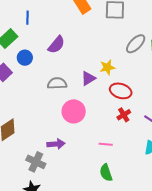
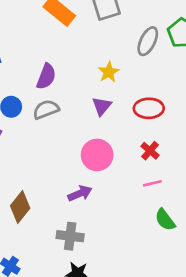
yellow star: (107, 67) -> (109, 72), moved
gray semicircle: (57, 83) -> (46, 109), moved
red cross: (124, 115) -> (150, 151), moved
purple arrow: (56, 144) -> (80, 193), moved

